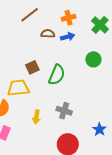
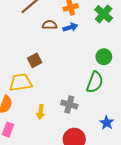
green circle: (93, 59) -> (104, 57), moved
green semicircle: (57, 75) -> (95, 82), moved

